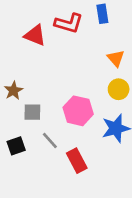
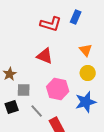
blue rectangle: (102, 14) -> (76, 17), turned 32
red triangle: (35, 35) -> (45, 56), moved
black square: (16, 146) -> (12, 107), moved

